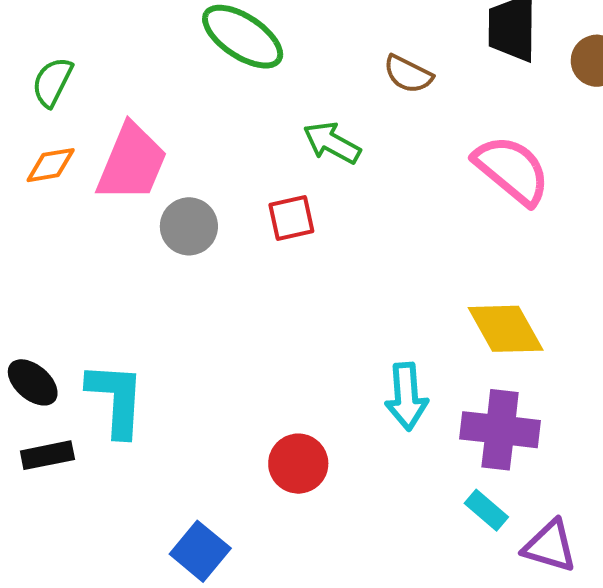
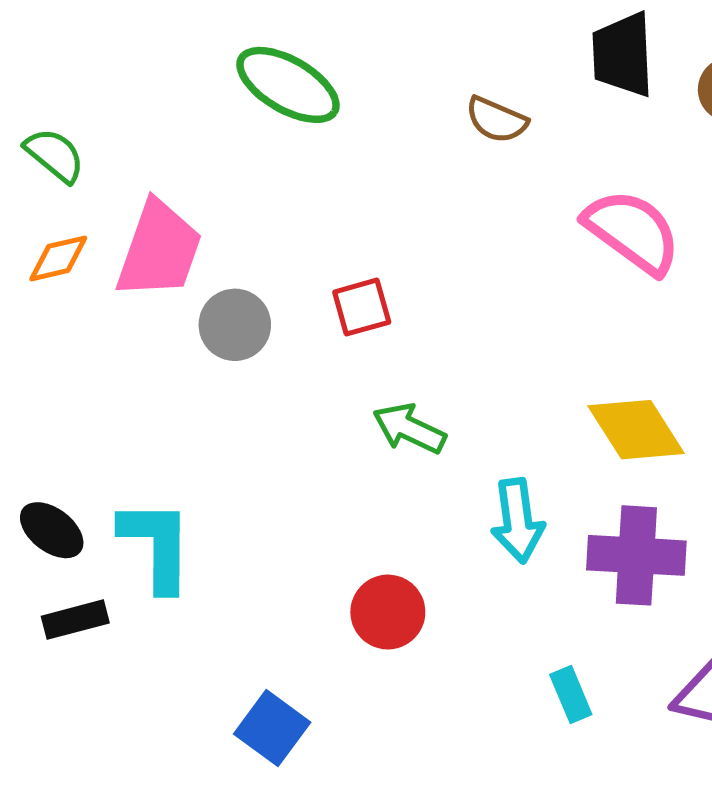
green semicircle: (52, 82) -> (55, 155), turned 106
green arrow: (332, 143) -> (409, 429), moved
cyan rectangle: (486, 510) -> (571, 695), moved, turned 30

